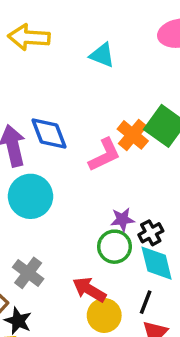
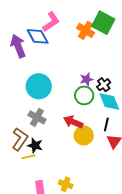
pink L-shape: (104, 155) -> (51, 22), moved
cyan circle: (30, 196) -> (39, 86), moved

